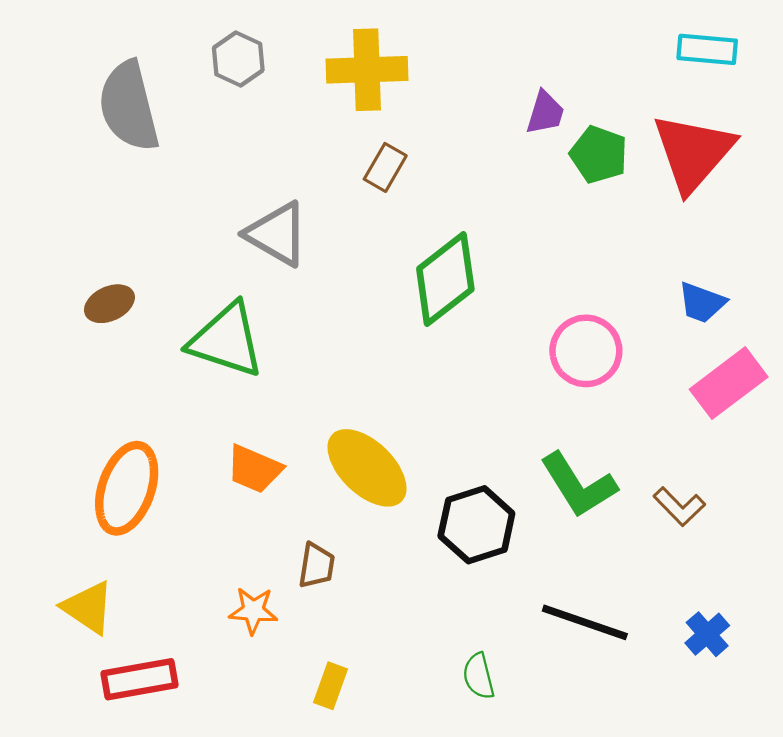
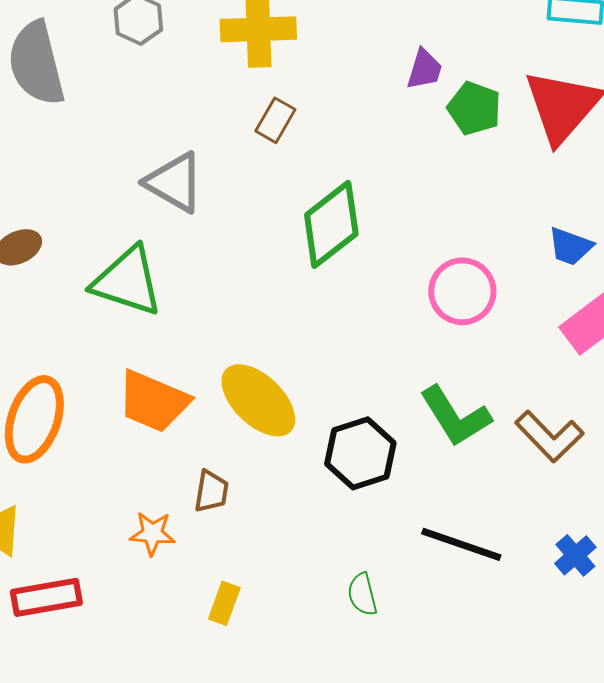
orange trapezoid: (254, 469) -> (153, 401), size x1.4
brown L-shape: (679, 507) -> (549, 436), size x1.4

